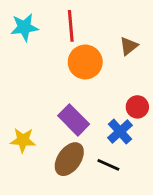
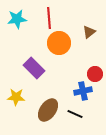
purple rectangle: (74, 120) -> (34, 68), moved
blue cross: (120, 132) -> (83, 91), turned 30

